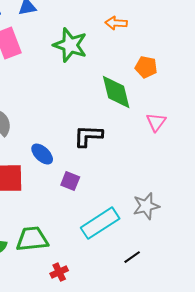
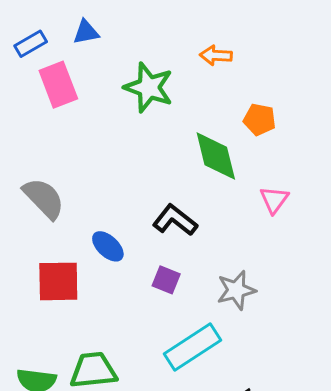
black L-shape: (88, 136) -> (175, 220), turned 36
purple square: (70, 181) -> (166, 280), moved
gray star: (146, 206) -> (236, 290), moved

